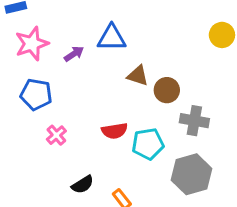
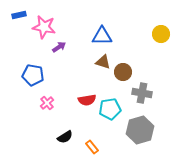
blue triangle: (112, 38) -> (102, 36), moved
pink star: (32, 44) -> (44, 27), moved, turned 30

